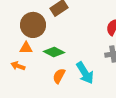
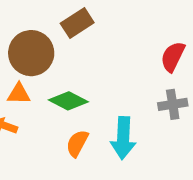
cyan arrow: (85, 73) -> (123, 138), turned 35

